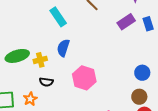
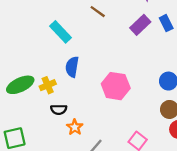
pink hexagon: (84, 78) -> (116, 86), moved
orange star: (30, 99) -> (75, 127), moved

